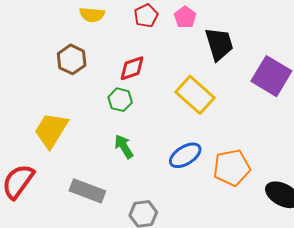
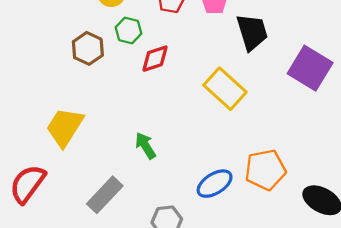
green hexagon: (120, 100) -> (128, 30), moved
blue ellipse: (185, 155) -> (215, 184), moved
gray rectangle: (87, 191) -> (105, 195), turned -68

